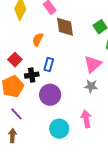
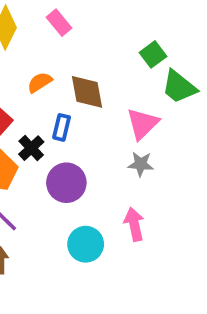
brown diamond: (65, 27) -> (87, 92), moved
orange semicircle: (38, 39) -> (40, 82), turned 32
black cross: (32, 75) -> (31, 148), turned -32

